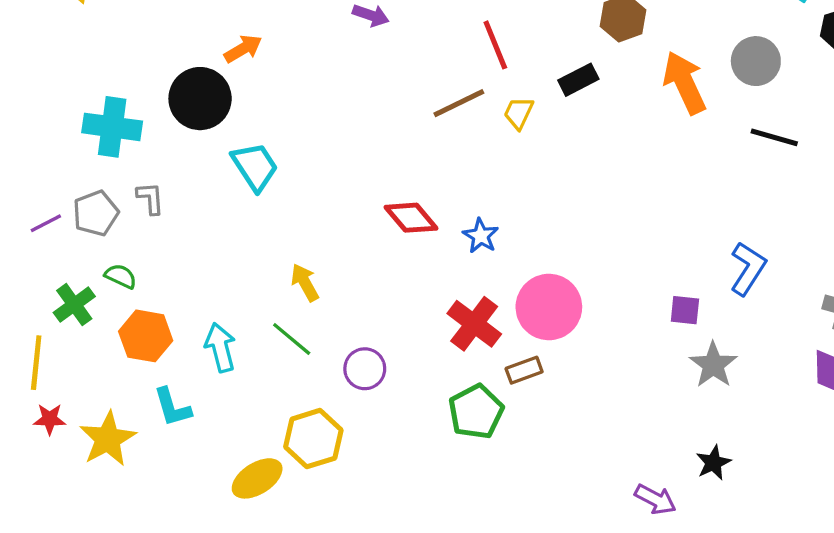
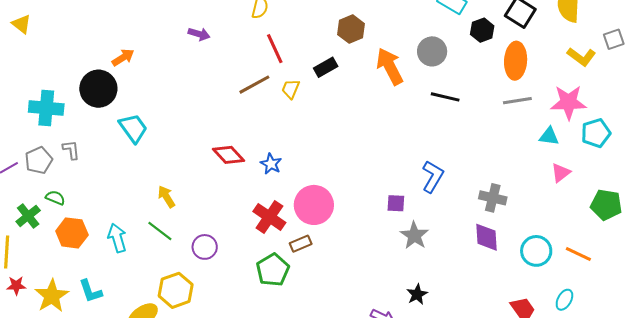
cyan L-shape: (172, 407) -> (91, 291), moved

